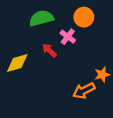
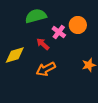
orange circle: (84, 17) -> (78, 25), moved
orange arrow: (84, 91) -> (46, 69), moved

